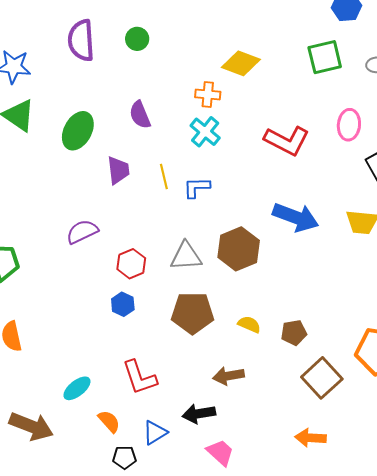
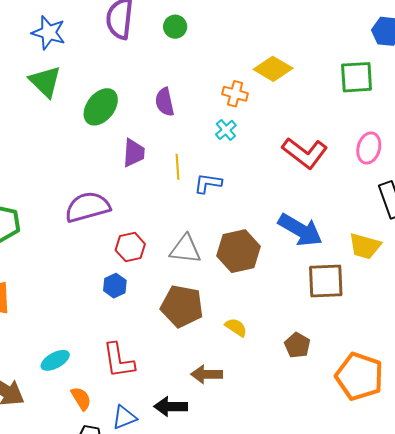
cyan cross: (205, 132) -> (226, 130), size x0.7
purple semicircle: (82, 232) -> (87, 207), size x1.4
brown pentagon: (294, 333) -> (297, 345), moved, turned 30
brown square: (322, 378) -> (326, 281), moved, turned 30

